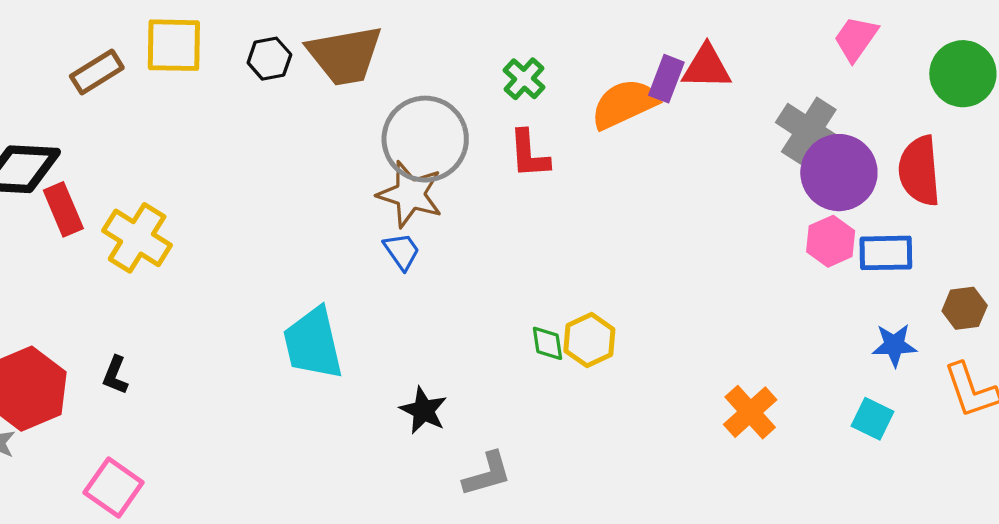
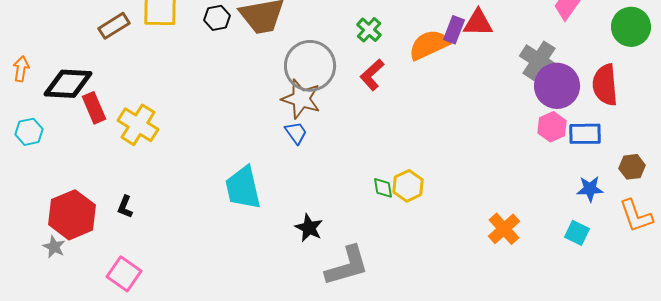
red L-shape: (529, 154) -> (372, 75), turned 52
gray L-shape: (487, 474) -> (347, 266), size x1.5

